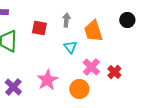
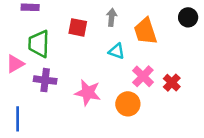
cyan triangle: (70, 47) -> (117, 51), turned -32
pink star: (47, 80) -> (88, 93), turned -30
purple cross: (13, 87) -> (45, 80), moved, turned -36

